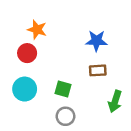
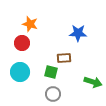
brown rectangle: (98, 70) -> (64, 58), moved
green arrow: (115, 101) -> (93, 82), turned -90

